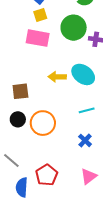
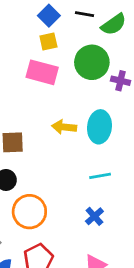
cyan ellipse: (83, 74) -> (99, 127), turned 55
orange circle: (43, 123) -> (29, 212), moved

